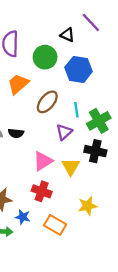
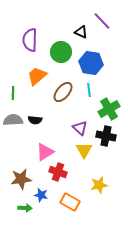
cyan line: (76, 110) -> (89, 90), moved
purple triangle: (64, 132) -> (80, 128), moved, turned -35
pink triangle: (43, 161) -> (45, 152), moved

